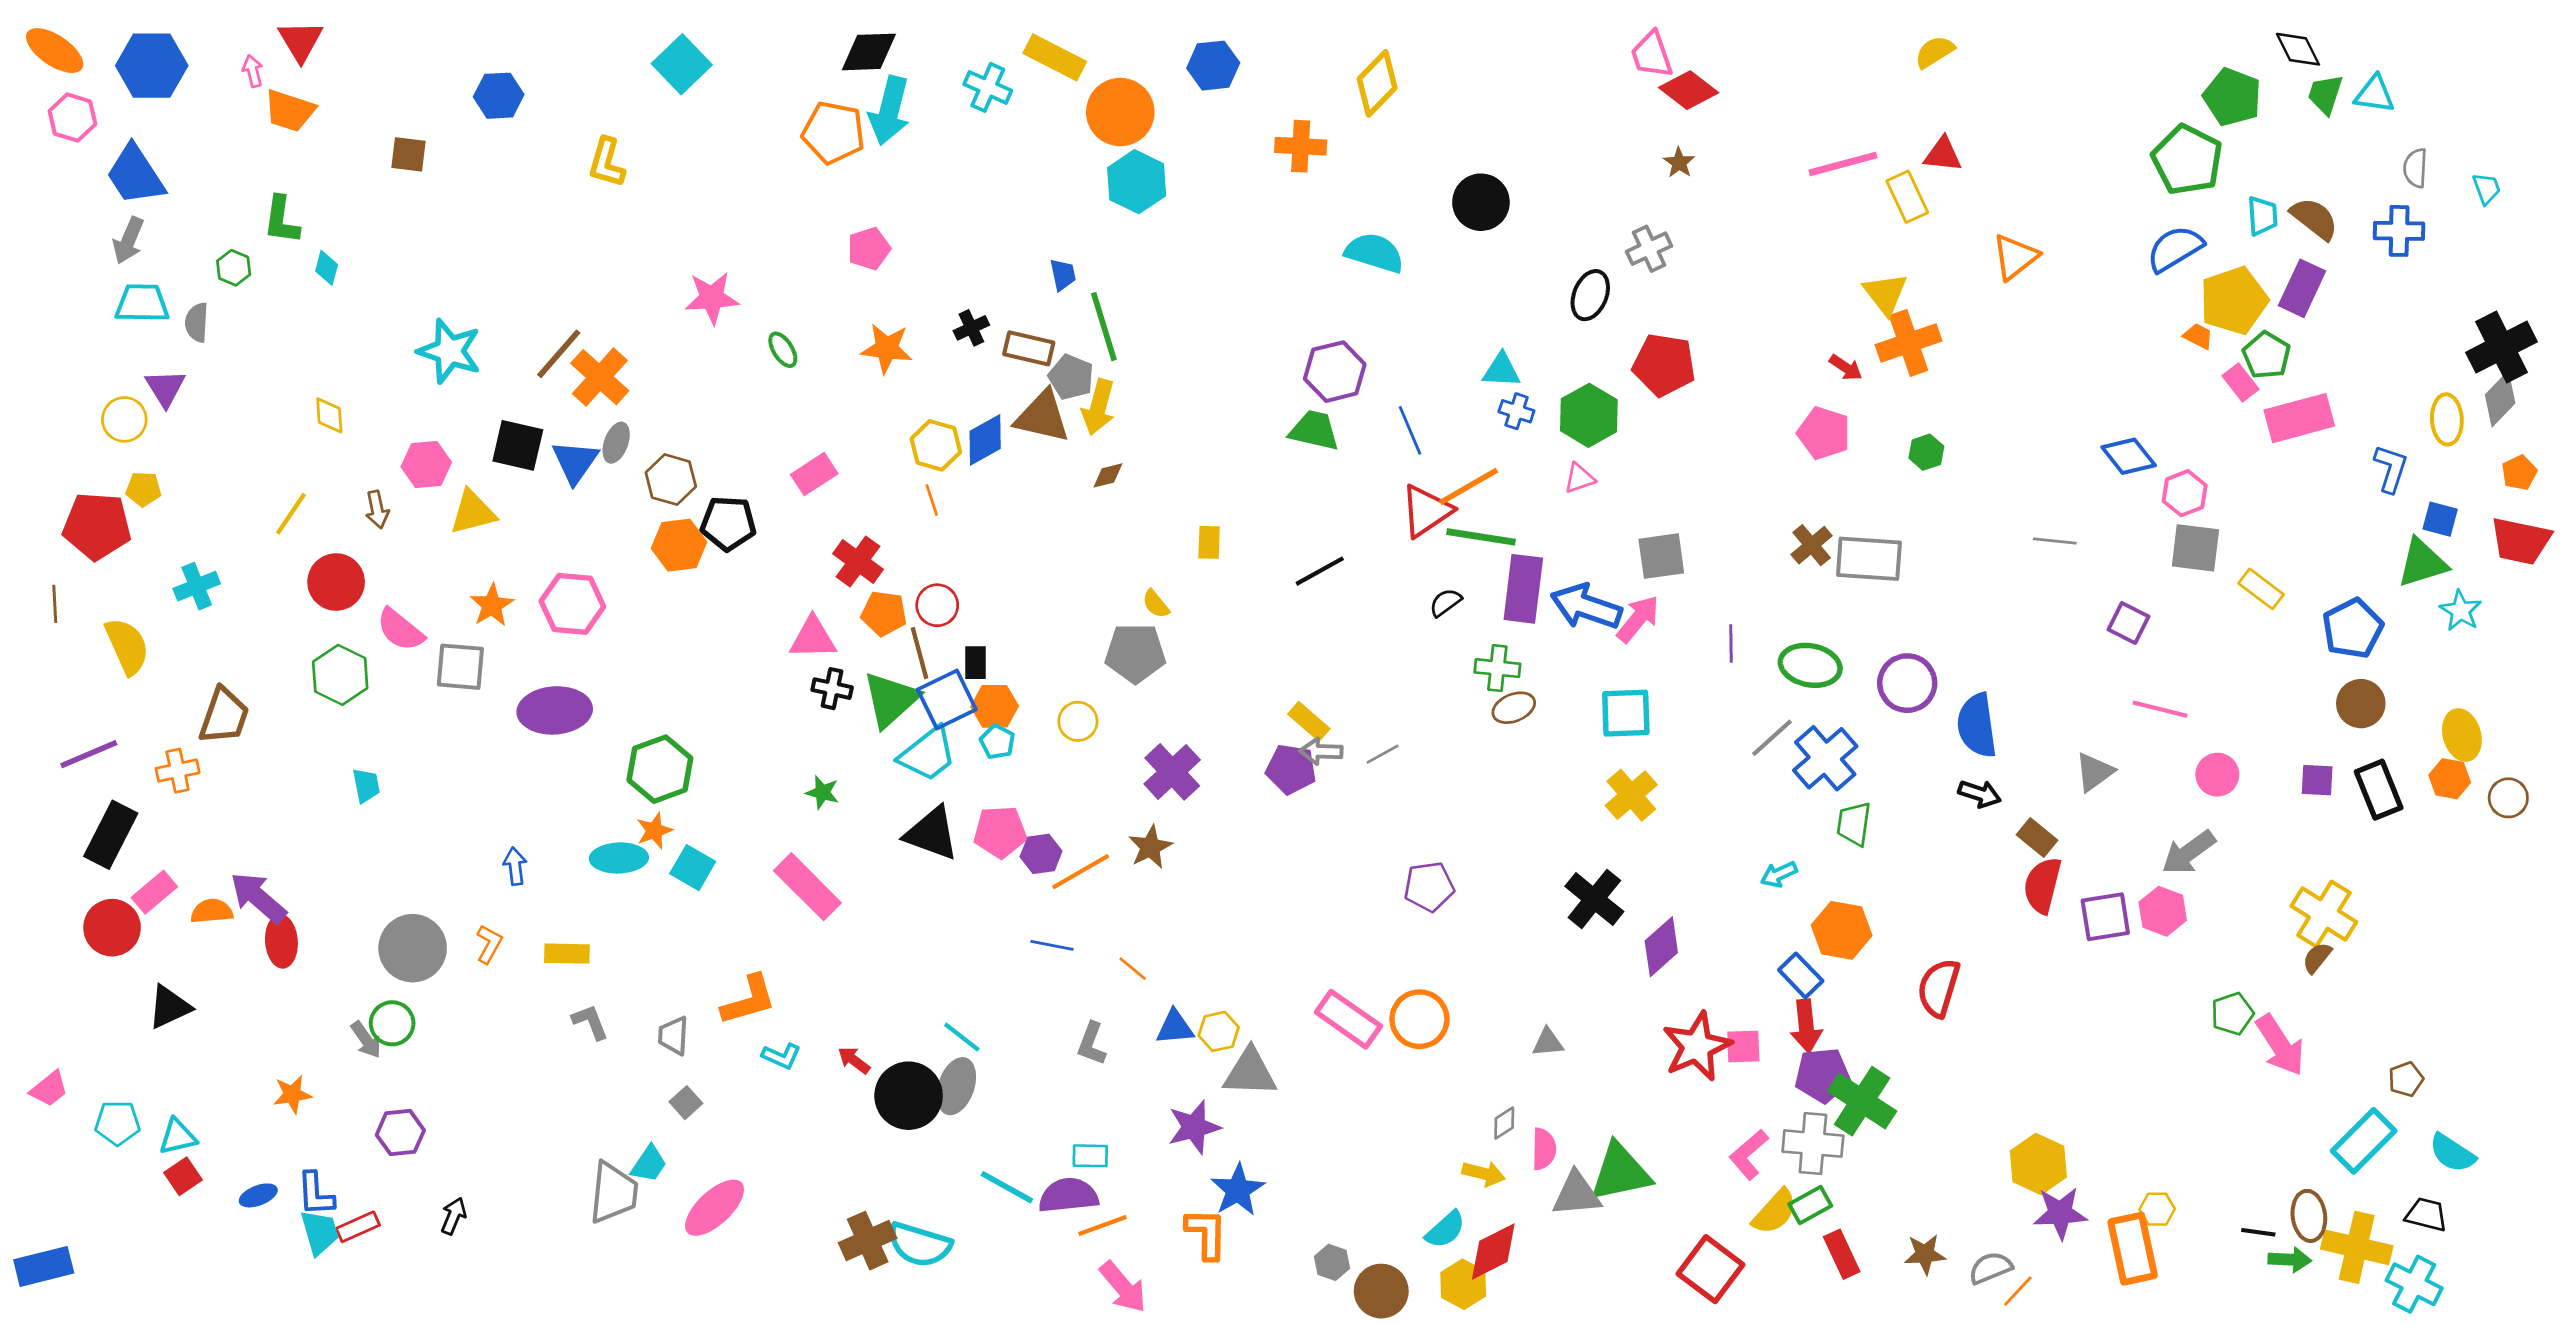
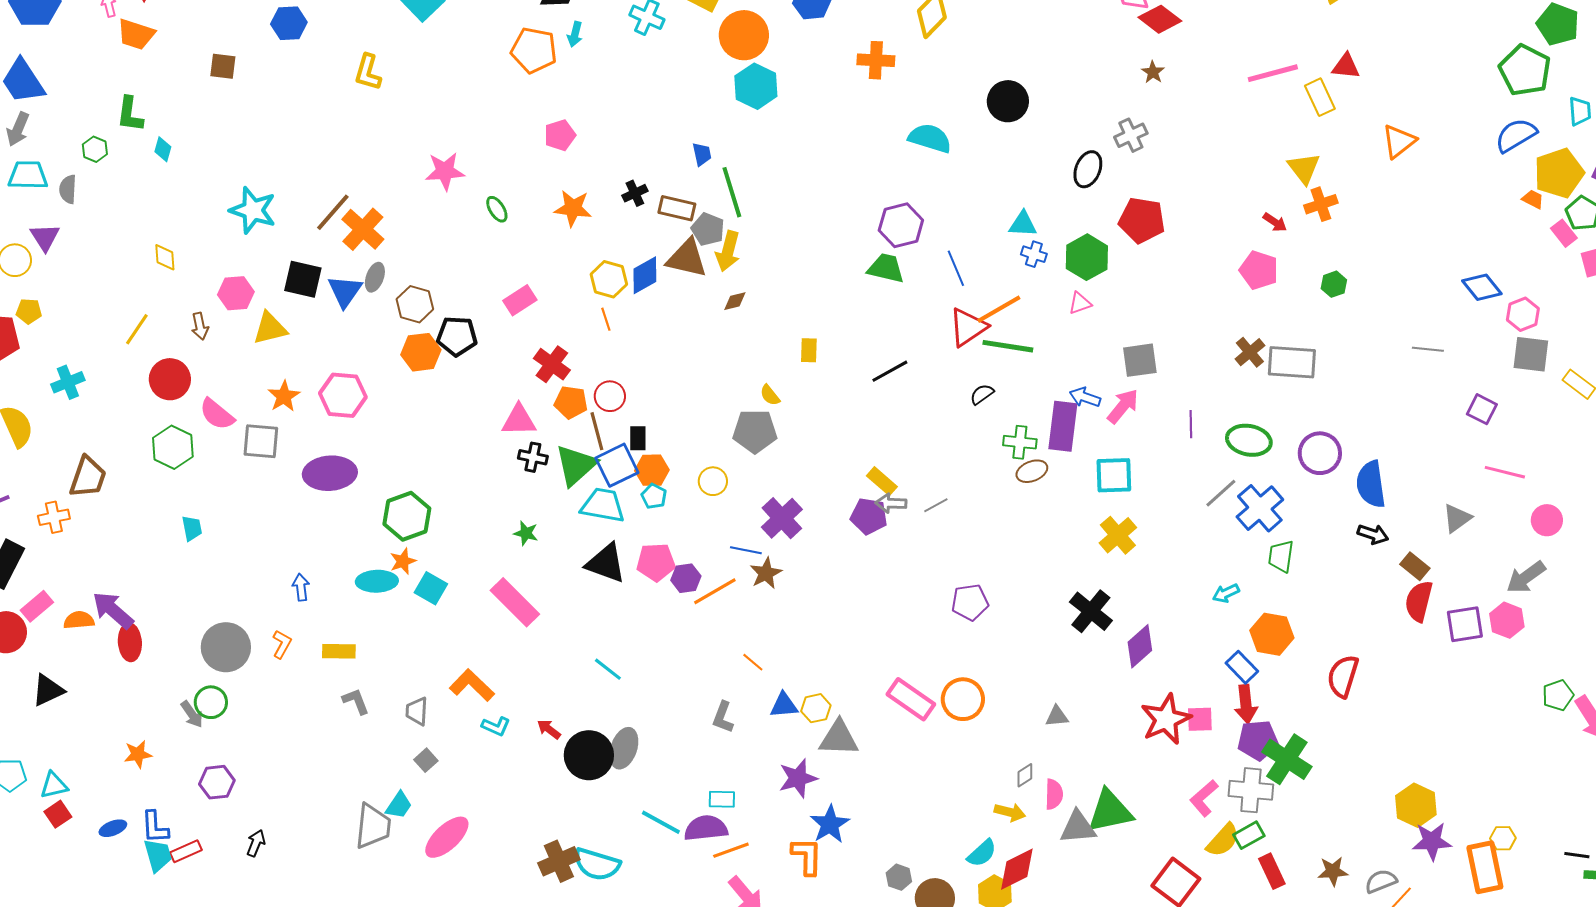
cyan arrow: (889, 111) -> (575, 34), size x0.5
orange cross: (1909, 343) -> (1321, 204), size x0.7
purple rectangle: (1523, 589) -> (1063, 426), moved
blue arrow: (1586, 607) -> (1085, 397), size x0.6
cyan trapezoid: (928, 754) -> (603, 505), turned -132
blue line: (1052, 945) -> (746, 550), moved
orange L-shape: (749, 1000) -> (472, 685), turned -120
cyan line: (962, 1037) -> (608, 669), moved

